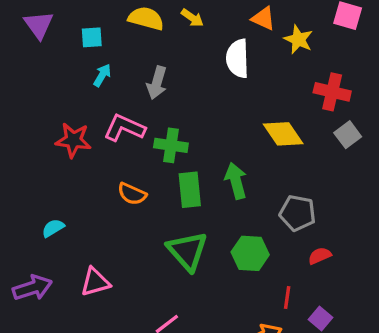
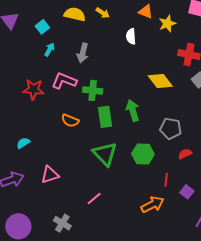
cyan square: (92, 37) -> (42, 27), turned -32
yellow star: (298, 39) -> (167, 24), turned 30
white semicircle: (237, 58) -> (131, 36), size x0.7

